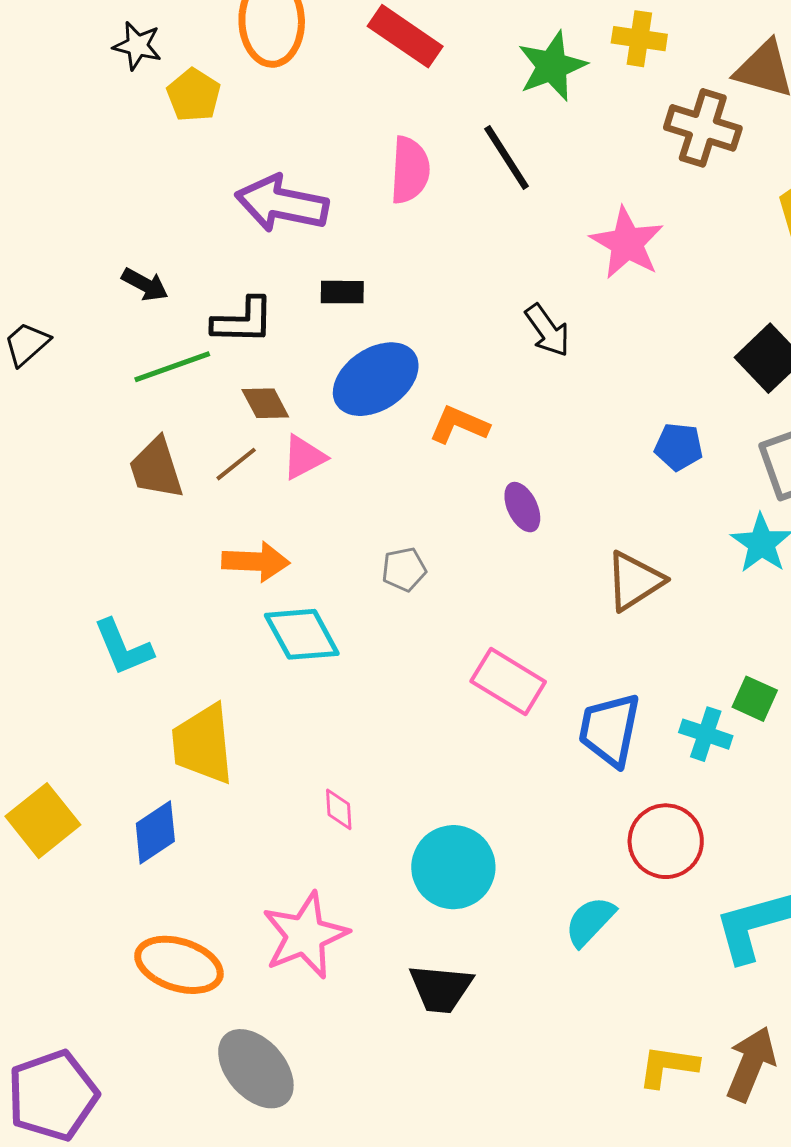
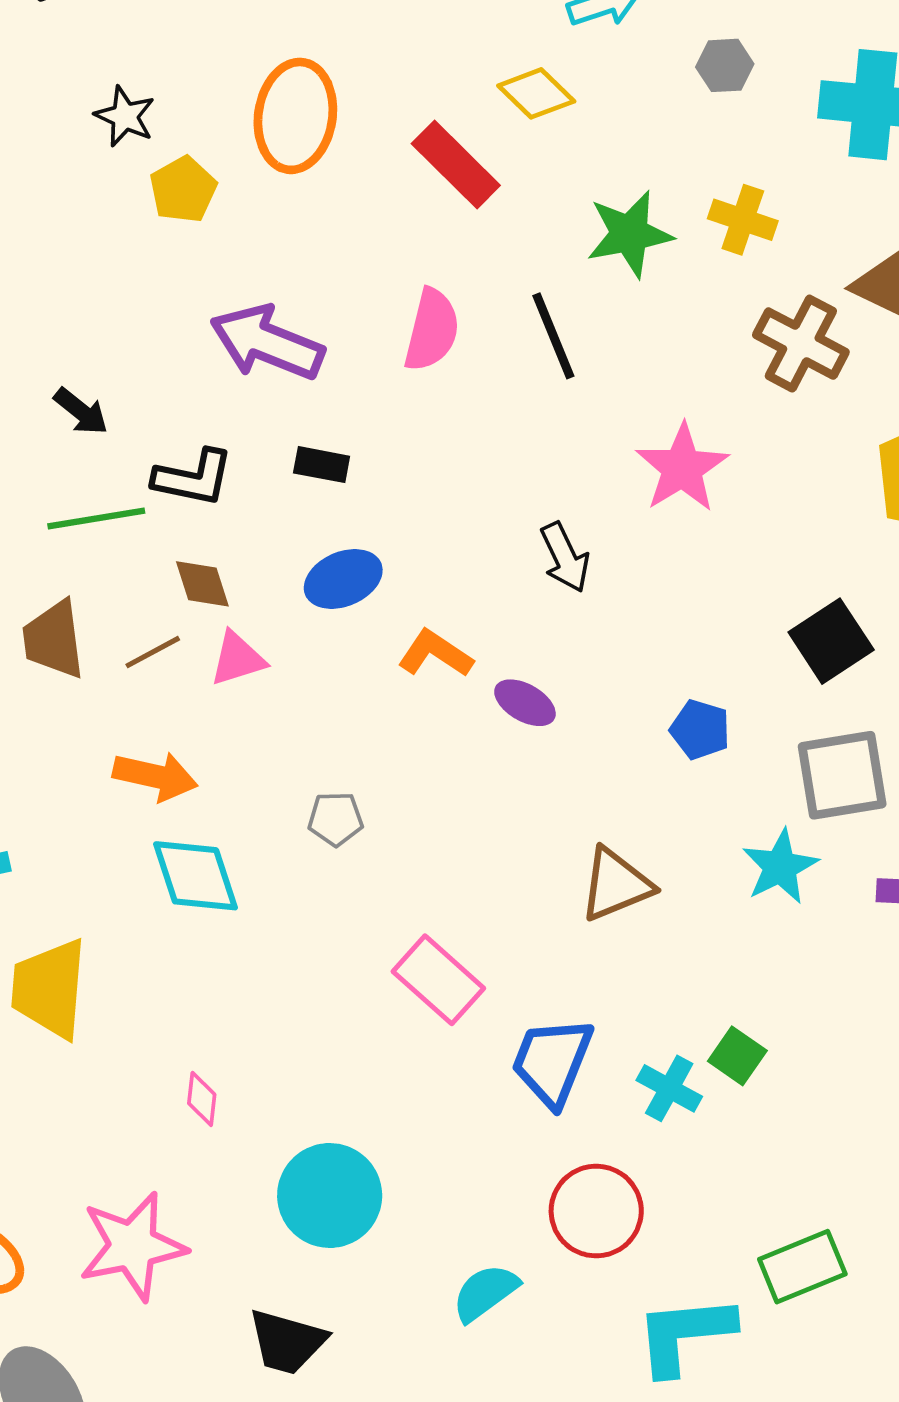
blue ellipse: (376, 379) -> (343, 579), size x0.7
purple ellipse: (522, 507) -> (525, 703), moved, turned -45

